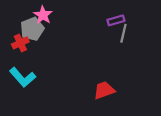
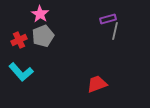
gray pentagon: (32, 29) -> (43, 36), moved

